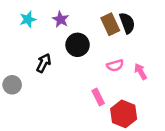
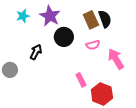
purple star: (61, 19) -> (50, 16), size x1.5
pink semicircle: (115, 65) -> (93, 45), moved
pink arrow: (141, 71) -> (116, 59), size x1.5

